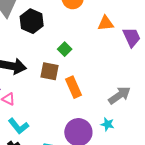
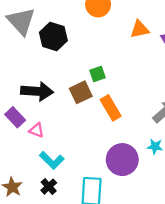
green square: (65, 49) -> (97, 74), moved, turned 32
brown square: (50, 71) -> (81, 92), turned -30

